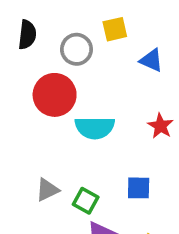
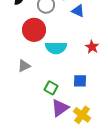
blue triangle: (151, 60) -> (78, 11), moved
gray triangle: (47, 190) -> (24, 66), moved

